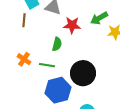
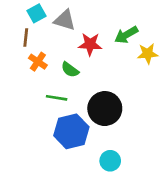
green semicircle: (57, 44) -> (70, 70), turned 112
orange cross: (24, 59) -> (38, 62), moved

